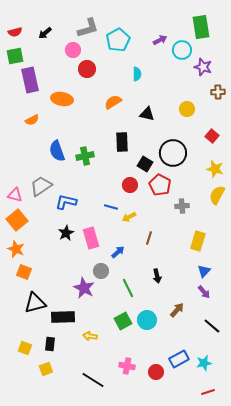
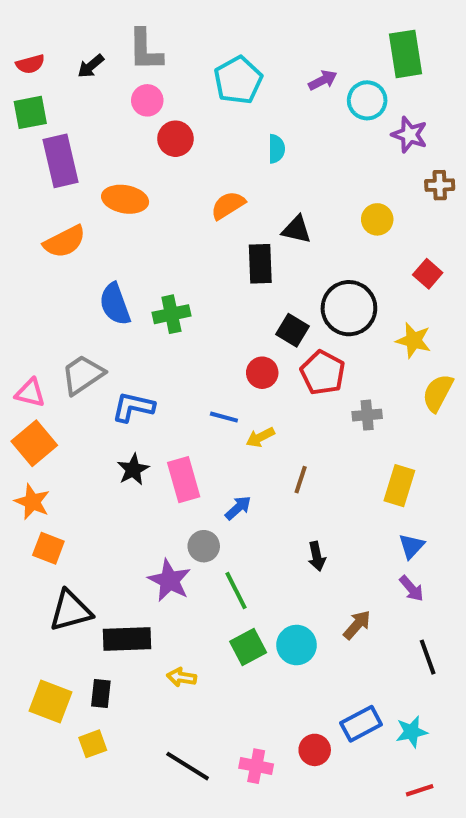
gray L-shape: (88, 28) -> (145, 50), moved, turned 105
orange semicircle: (32, 120) -> (65, 242), size x1.5
black rectangle: (122, 142) -> (260, 264), moved
yellow star: (215, 169) -> (414, 340), moved
green line: (128, 288) -> (236, 591), moved
black line: (212, 326) -> (428, 657), turned 30
yellow square: (25, 348) -> (50, 701), size x1.5
pink cross: (127, 366) -> (256, 766), moved

